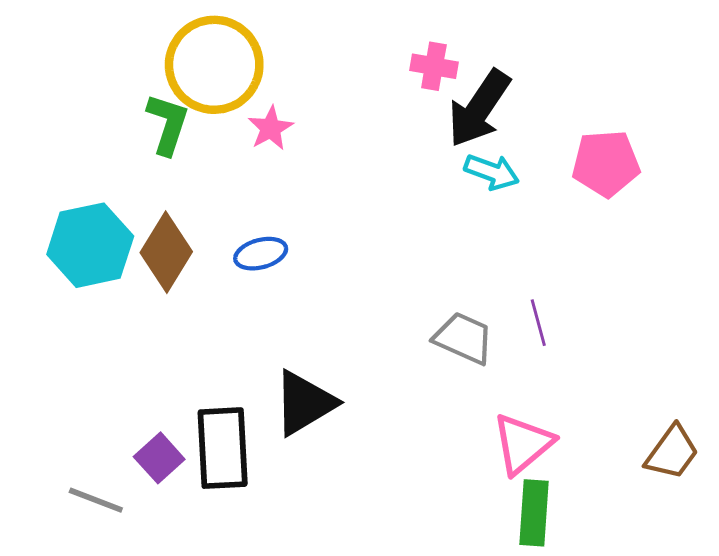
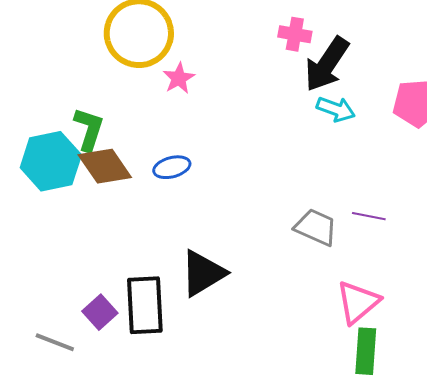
green L-shape: (168, 124) -> (89, 129), moved
brown diamond: (166, 252) -> (105, 166), turned -66
purple line: (538, 323) -> (369, 216), turned -64

